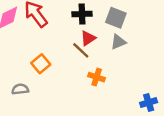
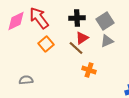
gray square: (116, 18) -> (105, 21), turned 36
orange square: (41, 64) -> (46, 44), moved

